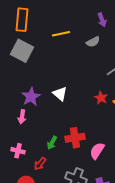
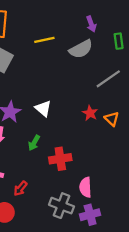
gray semicircle: (93, 42) -> (81, 49), size x1.5
green arrow: (52, 143) -> (34, 143), moved
pink semicircle: (97, 151) -> (85, 187), moved, turned -36

